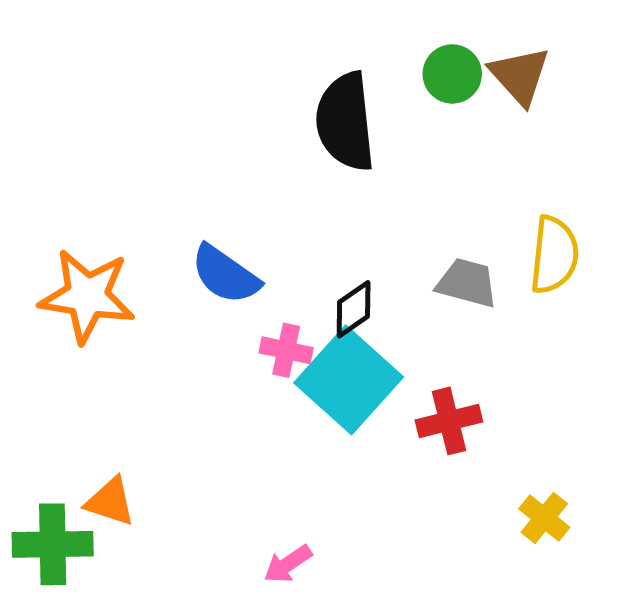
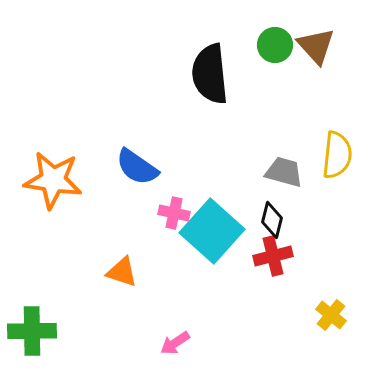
black diamond: (354, 309) -> (272, 220), moved, turned -42
orange triangle: (110, 502) -> (122, 272), moved

